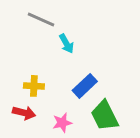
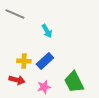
gray line: (41, 20) -> (15, 14), moved
blue rectangle: (85, 86) -> (45, 61), moved

